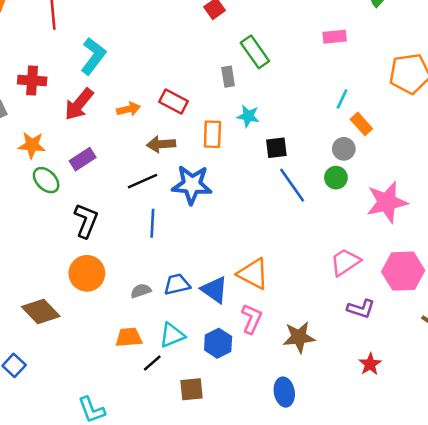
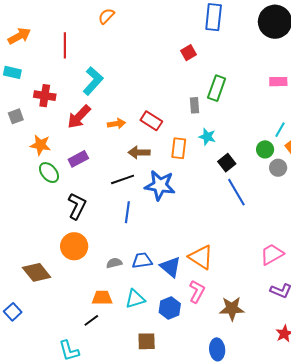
green rectangle: (255, 52) -> (217, 88), turned 50
black square: (276, 148) -> (227, 163), turned -36
green circle: (336, 178) -> (265, 149), moved
black line: (152, 363) -> (91, 320), moved

